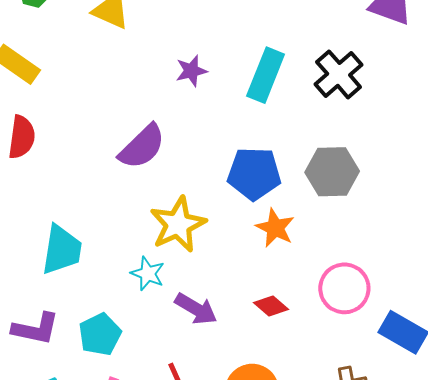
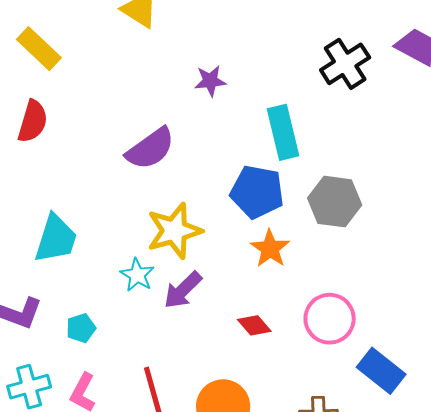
black cross: (339, 74) -> (345, 64), moved
cyan rectangle: (266, 75) -> (283, 132), moved, turned -44
purple arrow: (196, 309) -> (183, 290), moved, turned 96
cyan pentagon: (100, 334) -> (81, 328), size x0.7

